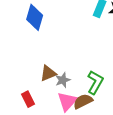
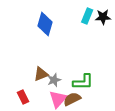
blue diamond: (35, 17) -> (45, 24), moved
green L-shape: (95, 82) -> (83, 82), turned 60

